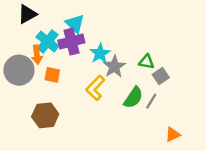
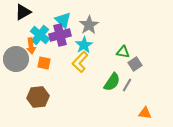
gray star: (114, 67) -> (89, 25), moved
yellow L-shape: (95, 88) -> (80, 62), moved
orange triangle: (173, 134) -> (145, 113), turned 32

